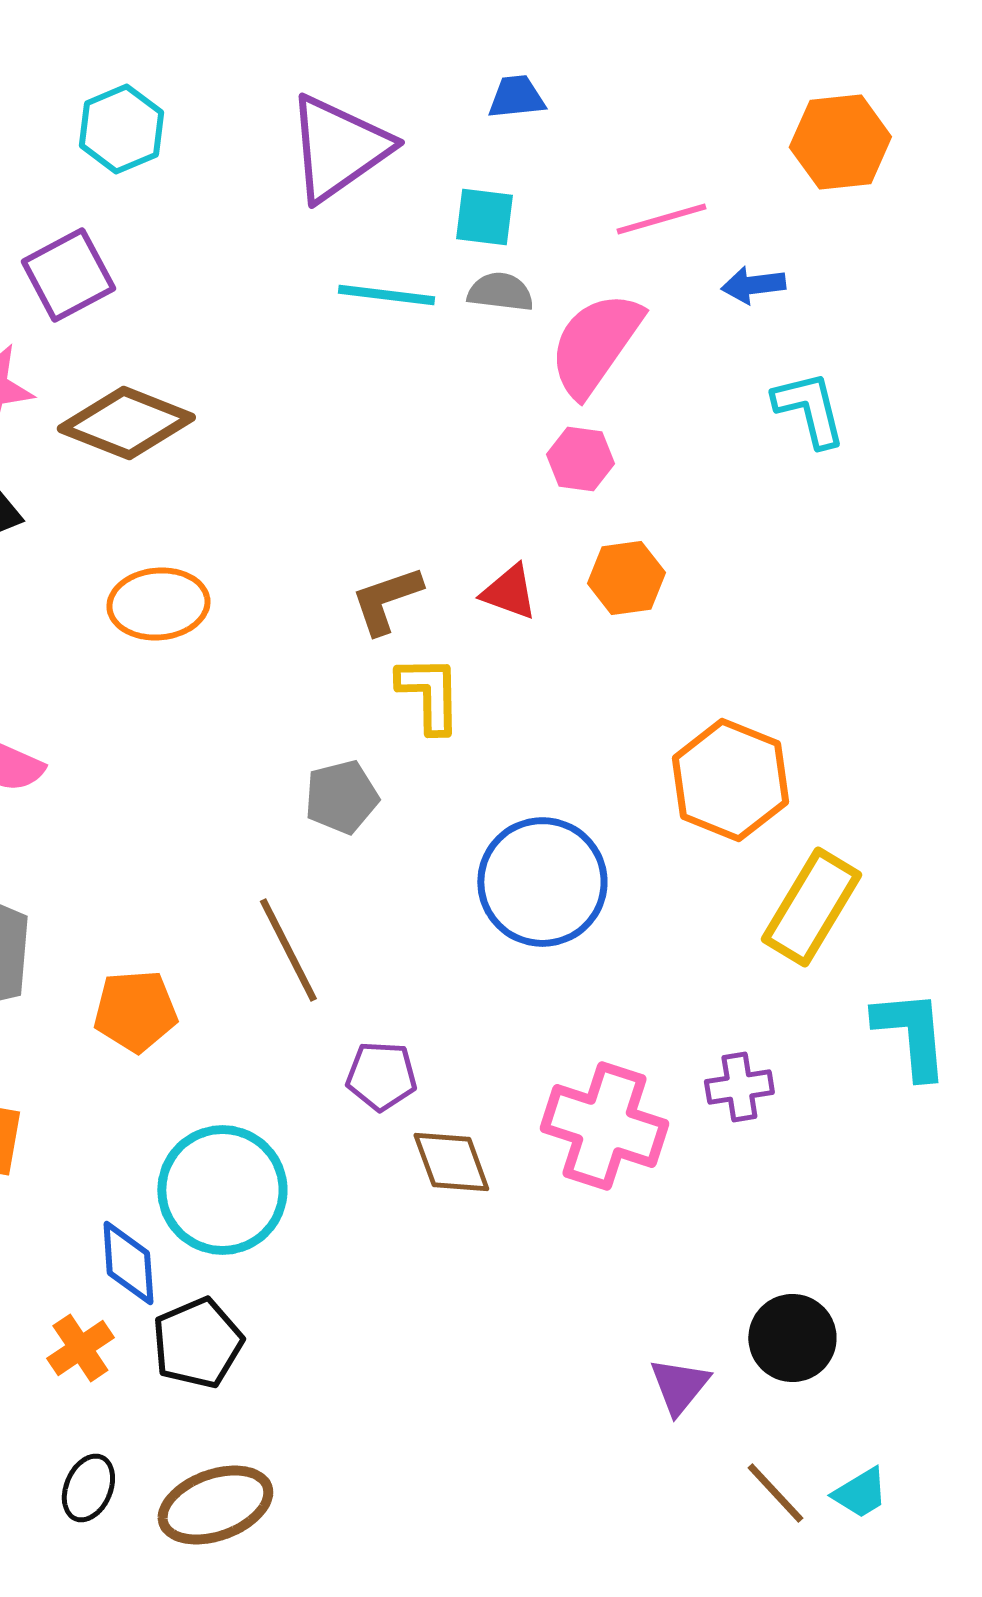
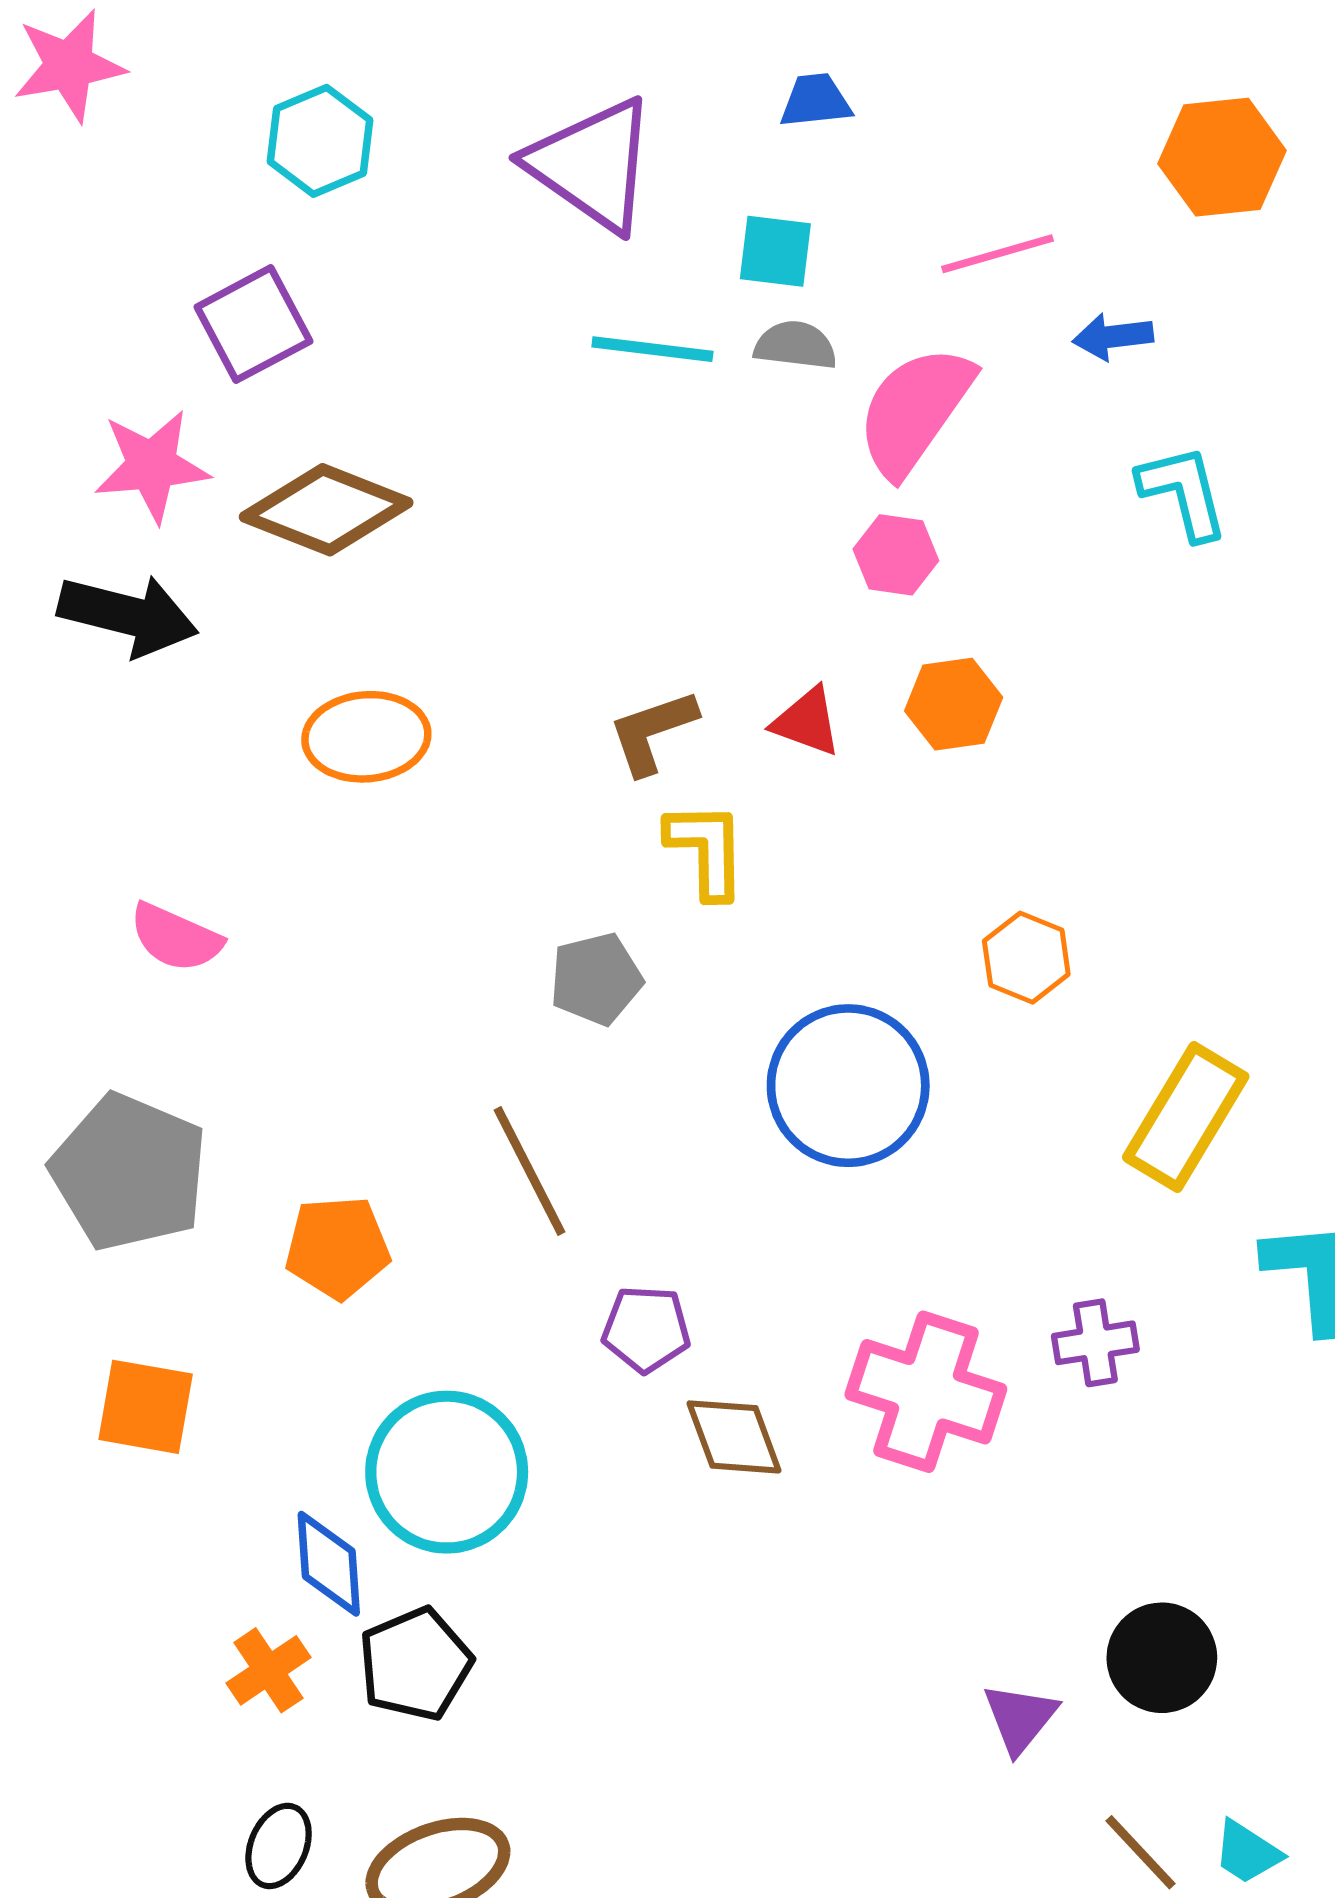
purple triangle: (338, 148) -> (592, 165), turned -50
orange hexagon: (730, 780) -> (1026, 958), moved, size x0.6
cyan trapezoid: (860, 1493) -> (1247, 1852), turned 64

